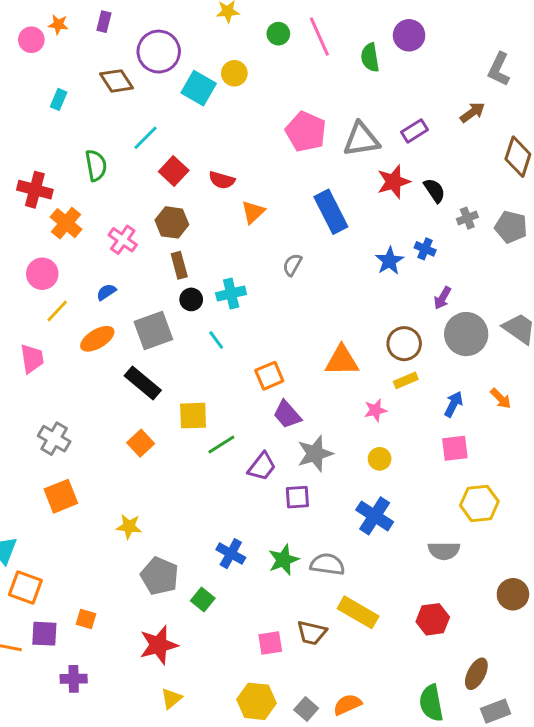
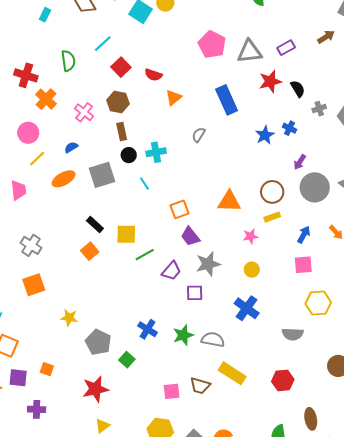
black rectangle: (143, 383) -> (95, 225), moved, size x0.7
yellow star: (129, 526) -> (69, 318), moved
brown ellipse: (476, 674) -> (311, 419), turned -40

